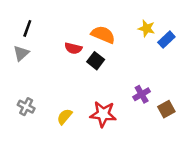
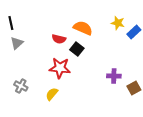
black line: (27, 28) -> (11, 23), moved, turned -32
purple cross: (142, 94) -> (114, 76), turned 32
red star: (103, 114) -> (60, 68), moved

